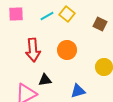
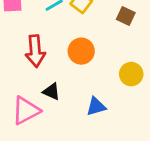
black triangle: (45, 80) -> (51, 92), turned 32

